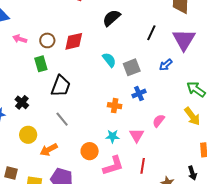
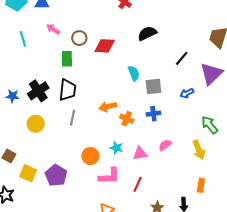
black trapezoid: (61, 86) -> (68, 90), moved, turned -30
black cross: (22, 102) -> (38, 91), size x1.5
gray line: (62, 119) -> (73, 118), turned 35
pink triangle: (137, 135) -> (140, 153), turned 35
orange arrow: (49, 150) -> (108, 107), moved

